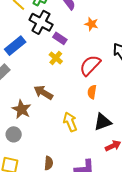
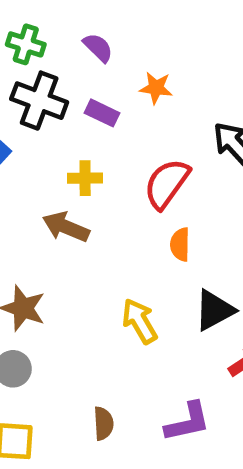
purple rectangle: (60, 38) -> (102, 113), moved
yellow cross: (56, 58) -> (85, 178), turned -32
brown arrow: (43, 92) -> (66, 227), moved

